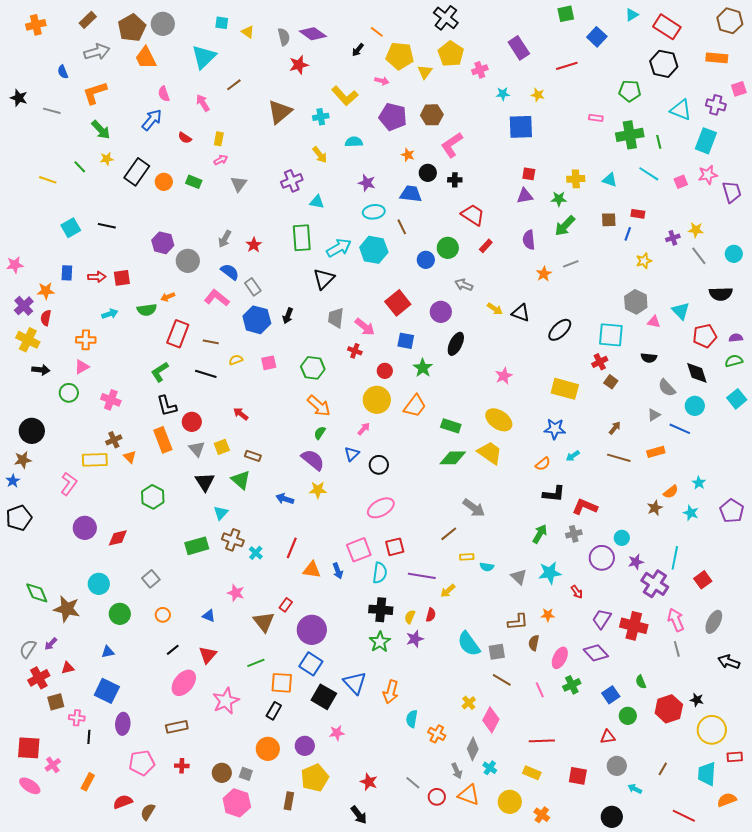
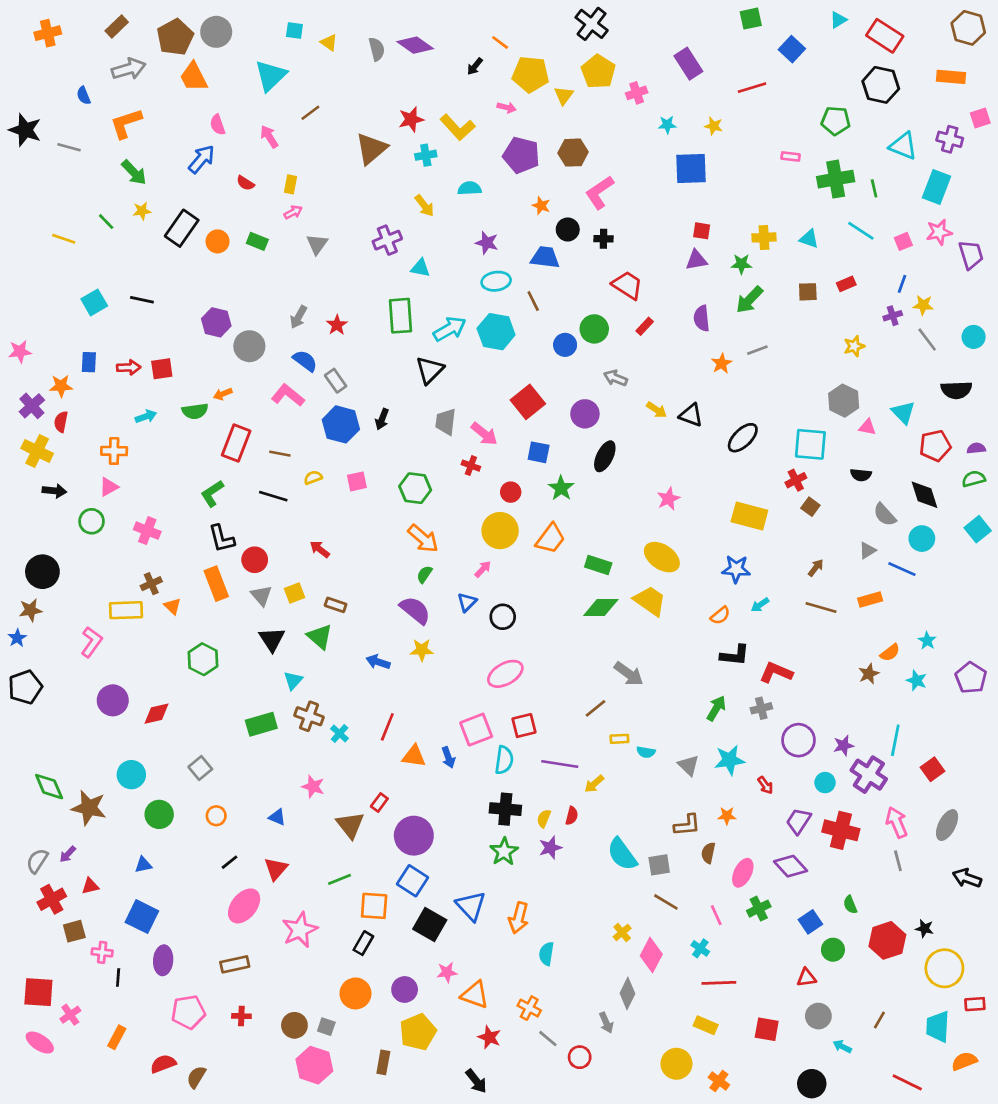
red star: (299, 65) -> (411, 119), moved
black star: (19, 98) -> (25, 130), size x1.4
red rectangle: (638, 214) -> (846, 284), turned -32
blue line: (628, 234) -> (902, 284), moved
cyan circle: (622, 538) -> (825, 783), moved
orange cross: (437, 734) -> (529, 1008), moved
cyan cross: (490, 768) -> (700, 948), moved
orange triangle: (469, 795) -> (475, 995), moved

